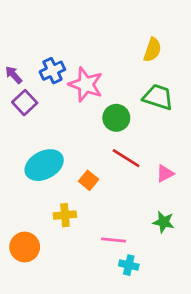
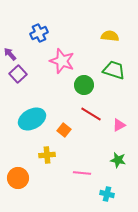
yellow semicircle: (152, 50) -> (110, 36), turned -102
blue cross: (52, 71) -> (39, 33), moved
cyan cross: (129, 265) -> (107, 194), moved

